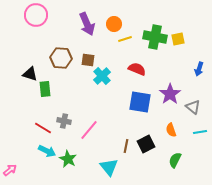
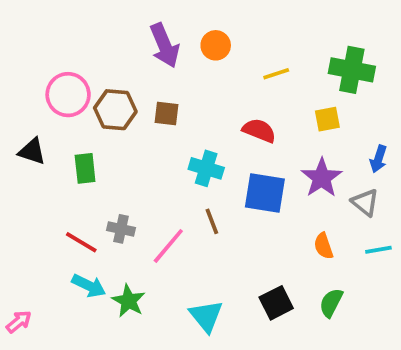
pink circle: (36, 15) -> (68, 95), moved
green cross: (155, 37) -> (352, 70), moved
yellow line: (125, 39) -> (276, 74), moved
yellow square: (178, 39) -> (327, 119), moved
blue arrow: (199, 69) -> (378, 159), moved
black triangle: (30, 74) -> (32, 151), moved
cyan cross: (102, 76) -> (206, 168), moved, turned -30
black square: (146, 144) -> (276, 303), moved
brown line: (126, 146) -> (212, 221), moved, turned -32

